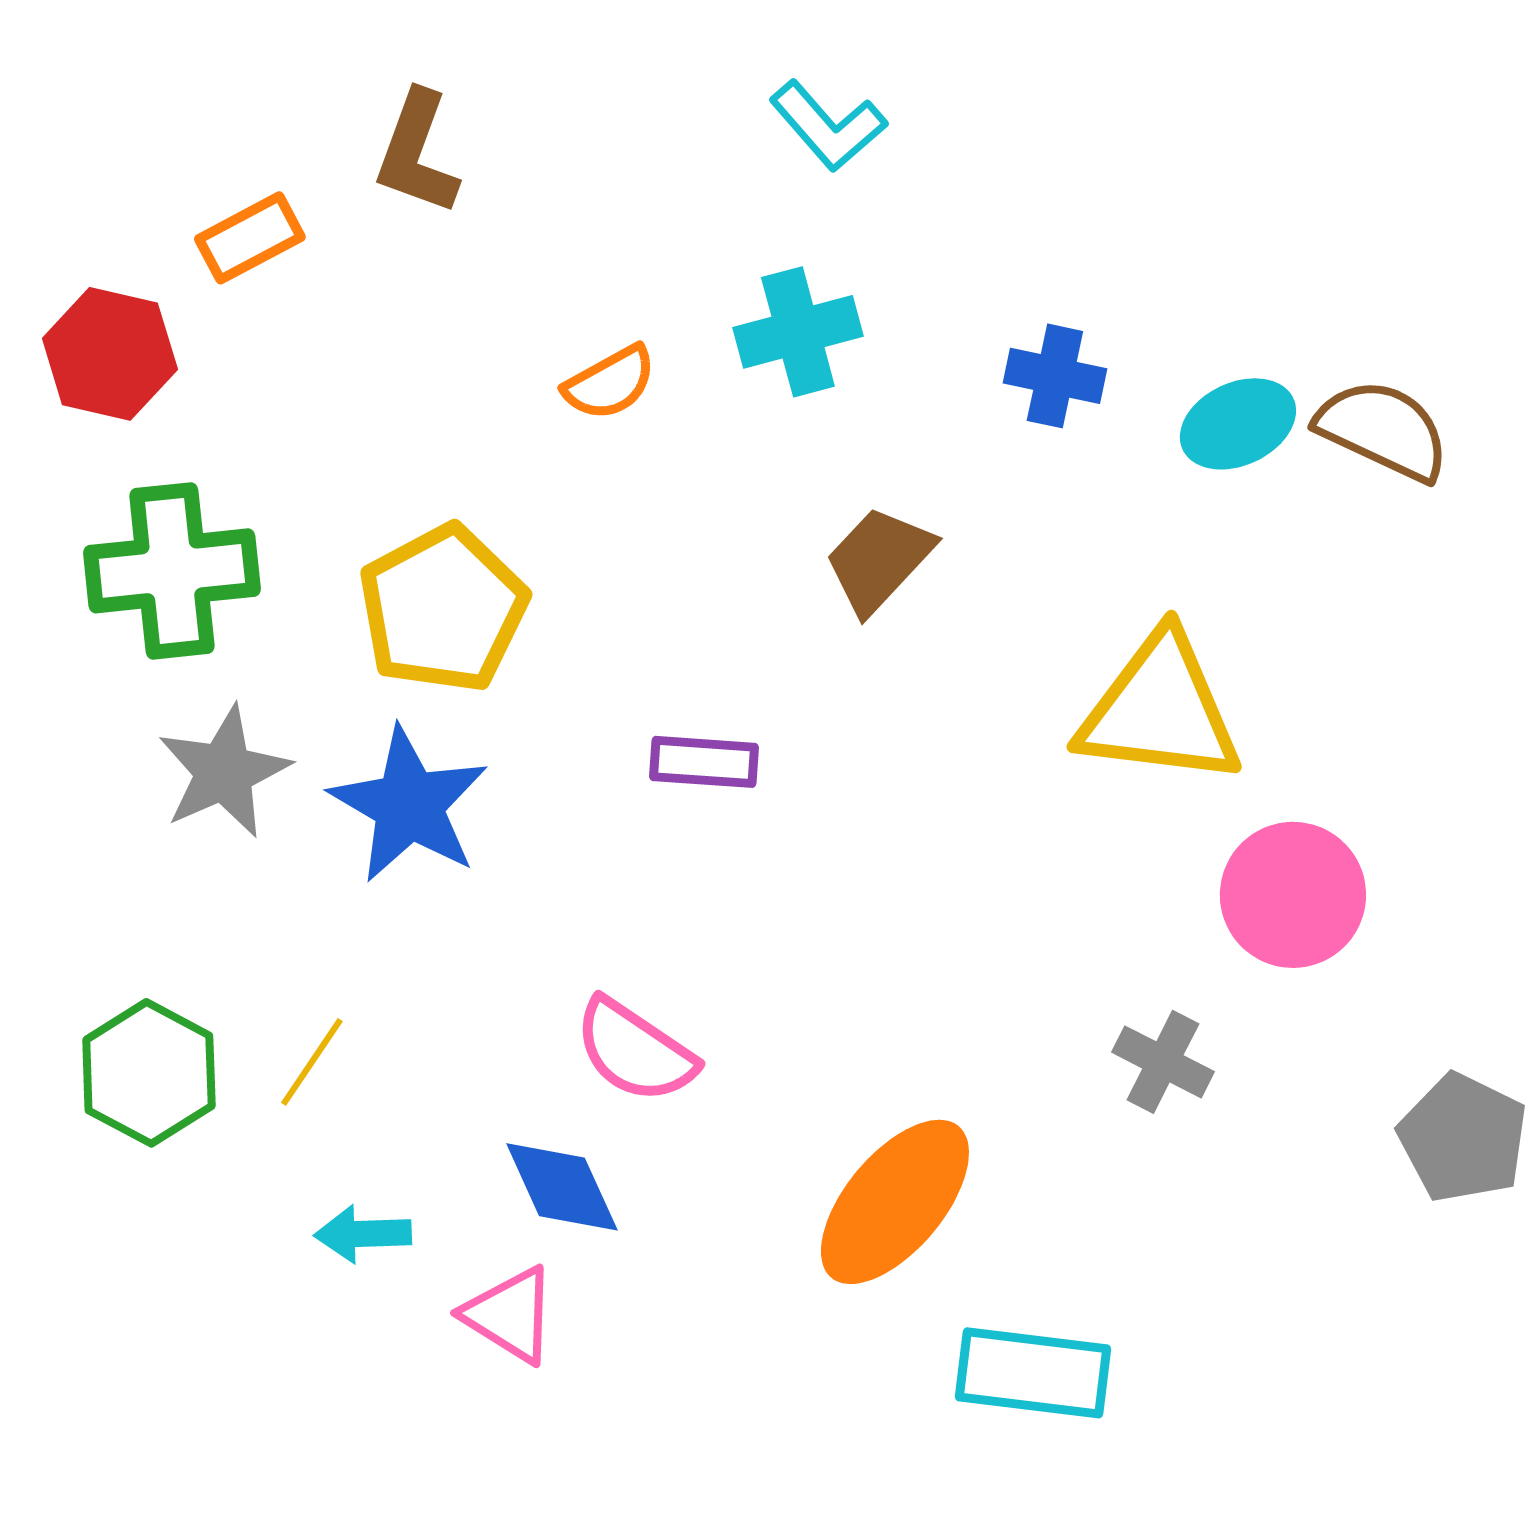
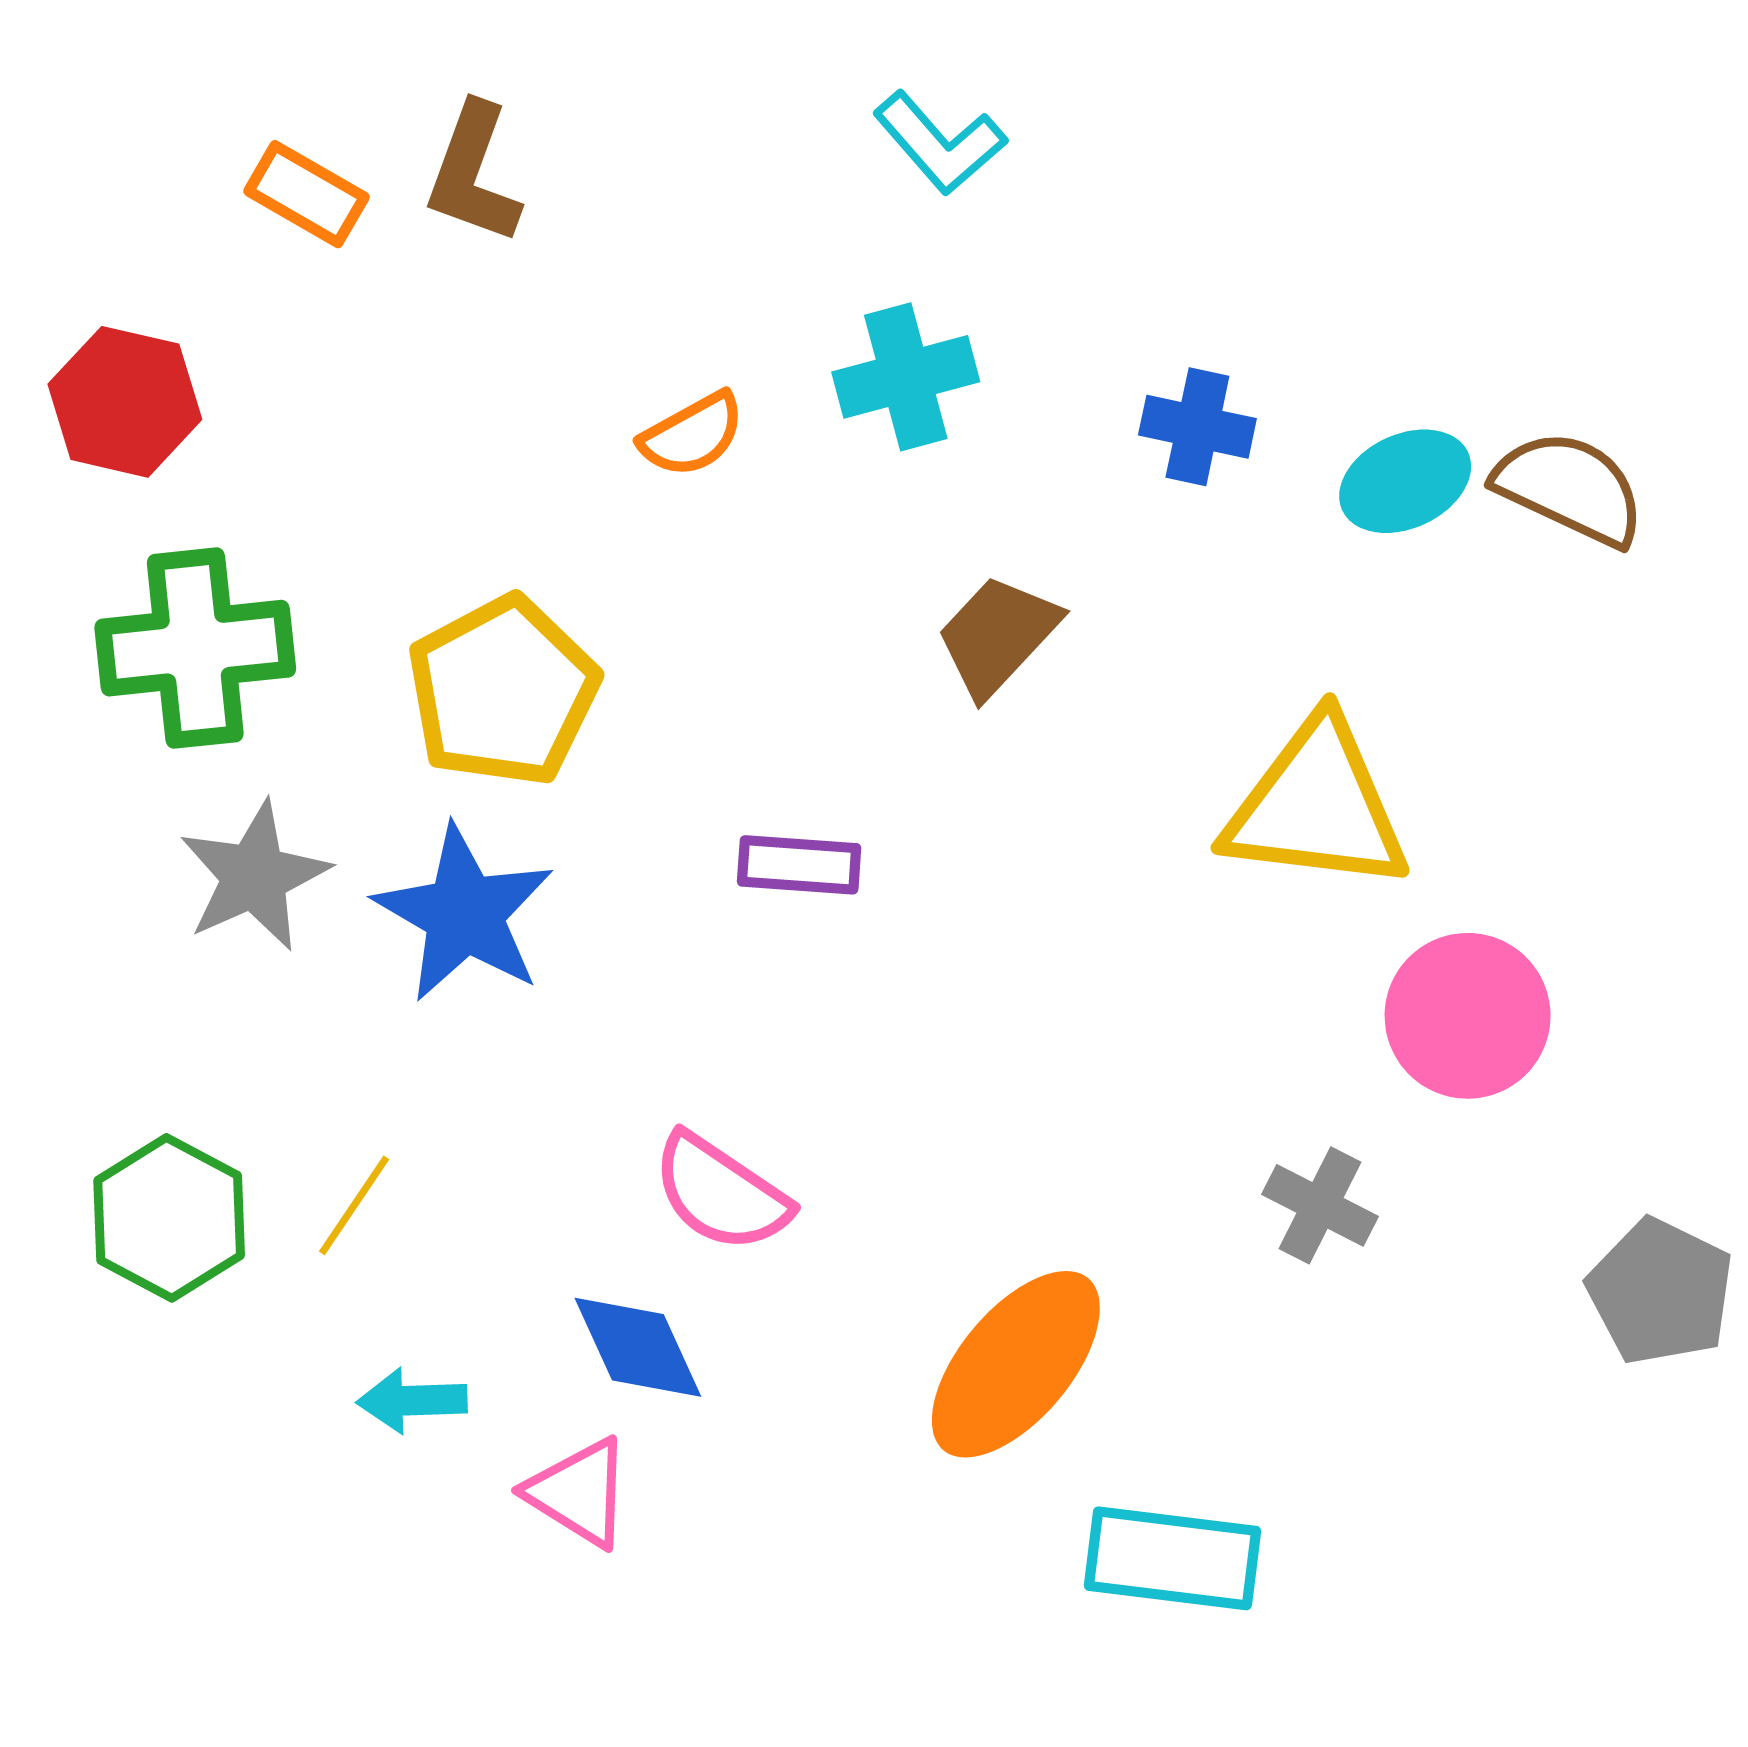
orange rectangle: (250, 238) -> (306, 194), moved, turned 58

